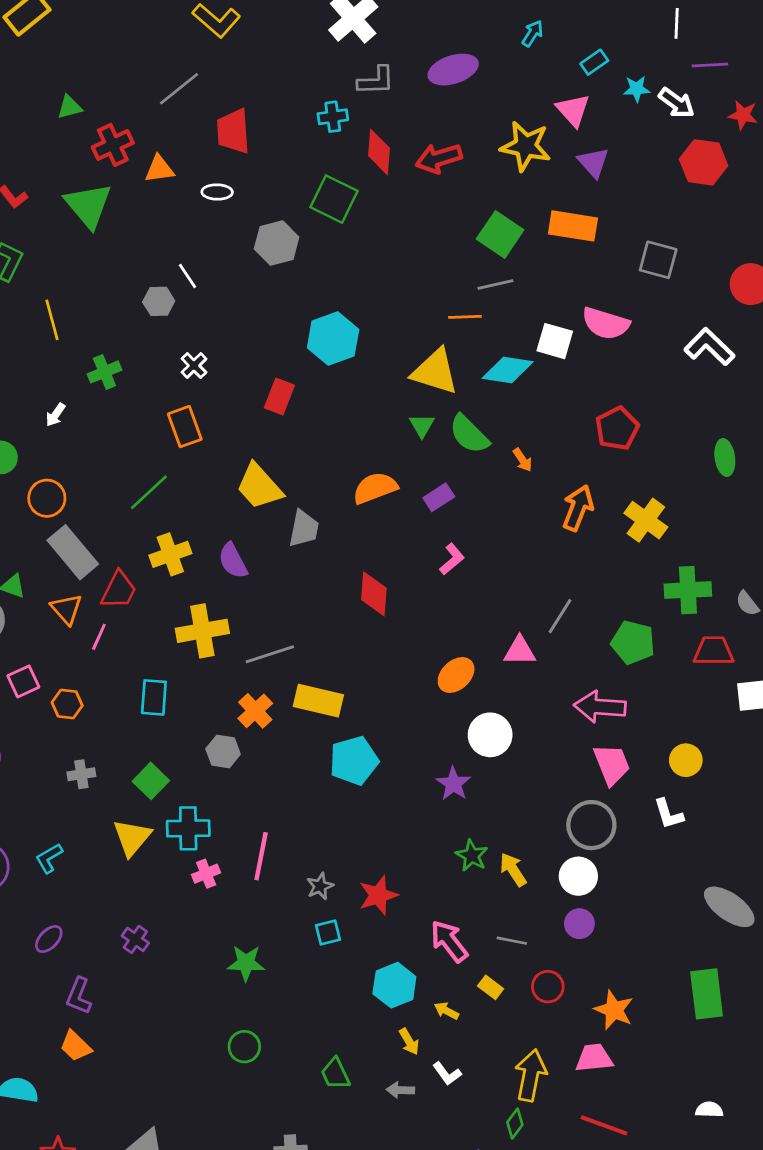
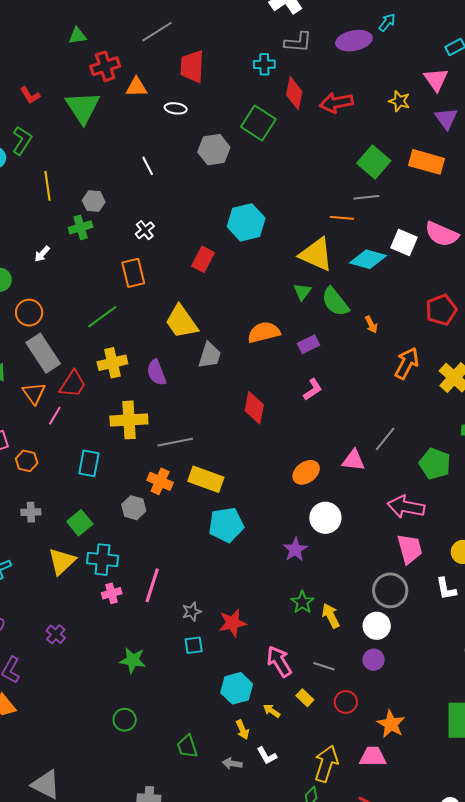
cyan arrow: (533, 33) -> (387, 22), moved
yellow star: (526, 146) -> (399, 101), size x0.6
gray hexagon: (159, 301) -> (94, 201), moved
orange cross: (255, 711) -> (160, 481), turned -30

